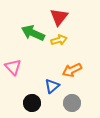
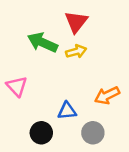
orange arrow: (72, 70) -> (107, 95), moved
blue triangle: (52, 86) -> (67, 111), turned 35

